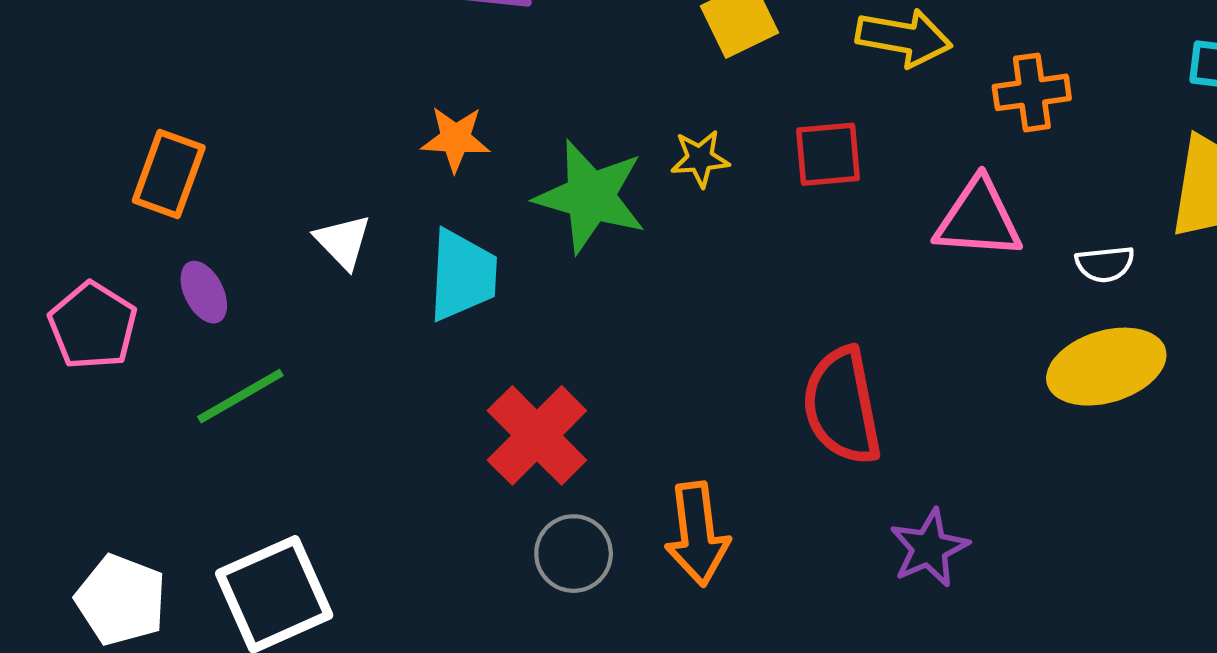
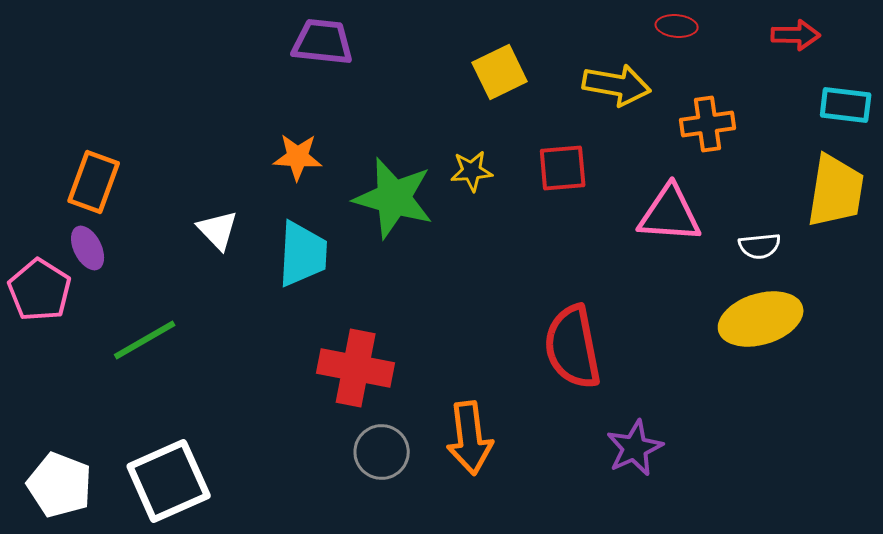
purple ellipse: (204, 292) -> (88, 248), moved
red cross: (537, 435) -> (356, 368), turned -34

